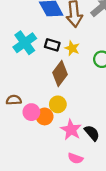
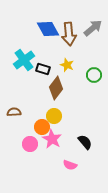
black rectangle: (52, 45) -> (43, 69), moved
pink circle: (31, 112) -> (30, 144), moved
pink star: (71, 130) -> (52, 139), moved

